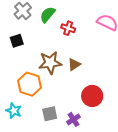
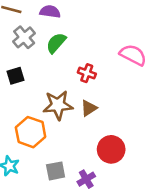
red cross: (68, 28) -> (87, 73), moved

